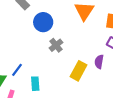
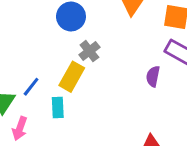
yellow rectangle: (79, 71) -> (72, 77), moved

